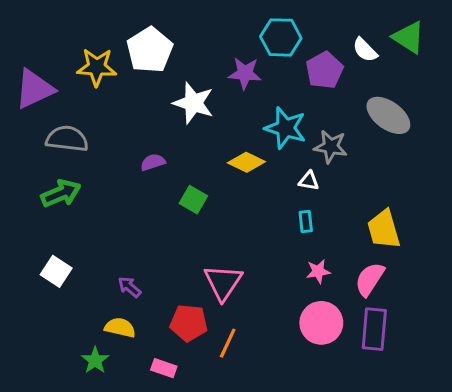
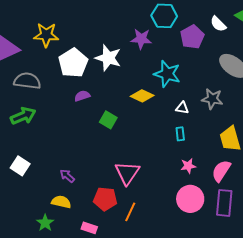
white pentagon: (150, 50) -> (73, 63), moved
gray star: (331, 147) -> (212, 99), moved

